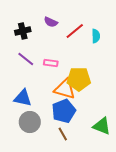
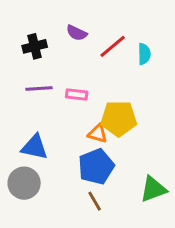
purple line: (26, 59) -> (39, 88), turned -42
orange triangle: (65, 89) -> (98, 134), size x0.6
gray circle: (30, 122) -> (24, 183), moved
green triangle: (102, 126) -> (153, 189), turned -42

